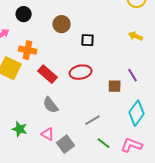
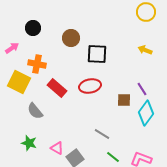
black square: (88, 40) -> (97, 54), size x1.5
gray semicircle: (51, 105) -> (35, 111), moved
cyan diamond: (137, 113) -> (146, 113), moved
gray line: (93, 120) -> (102, 134), turned 63

